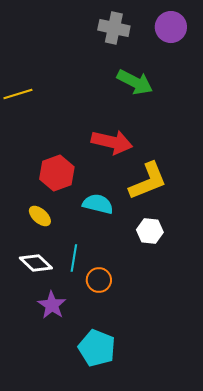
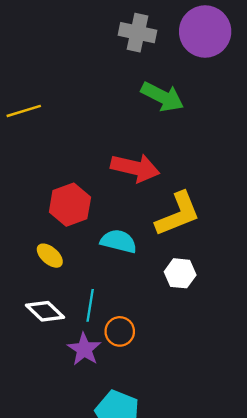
purple circle: (171, 27) -> (205, 31), size x1.4
purple star: (52, 305) -> (84, 349), moved

